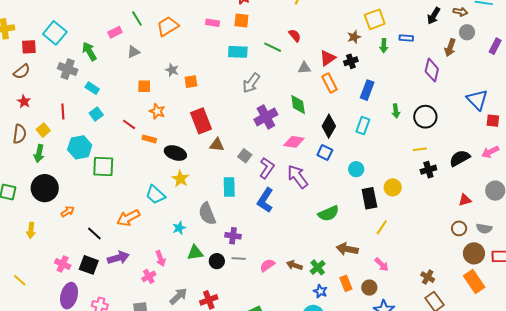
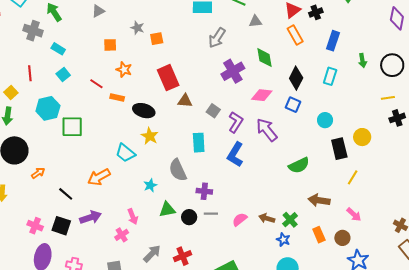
gray triangle: (304, 68) -> (255, 21), moved
blue star: (320, 291) -> (283, 240), moved

